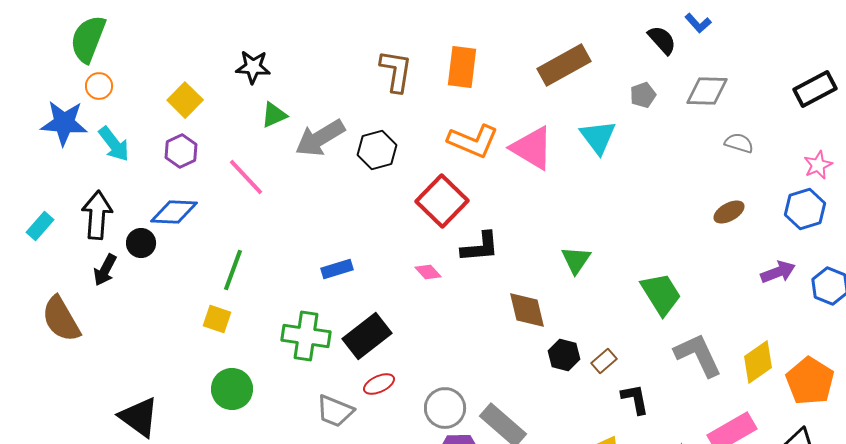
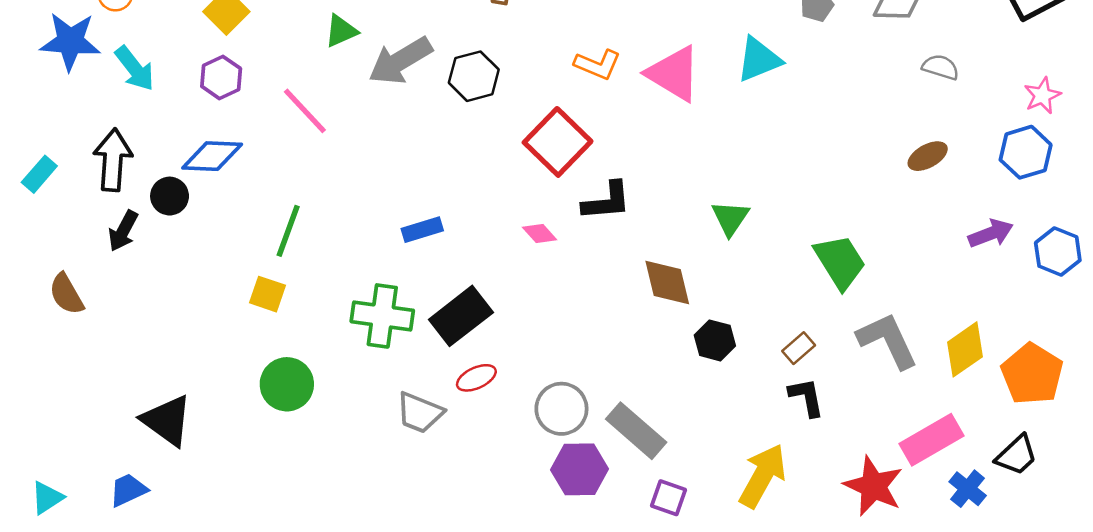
cyan triangle: (598, 137) -> (759, 59), turned 45
orange L-shape: (473, 141) -> (598, 65), size x0.7
brown semicircle: (61, 319) -> (66, 294), size x0.7
brown rectangle: (604, 361) -> (799, 348), moved

